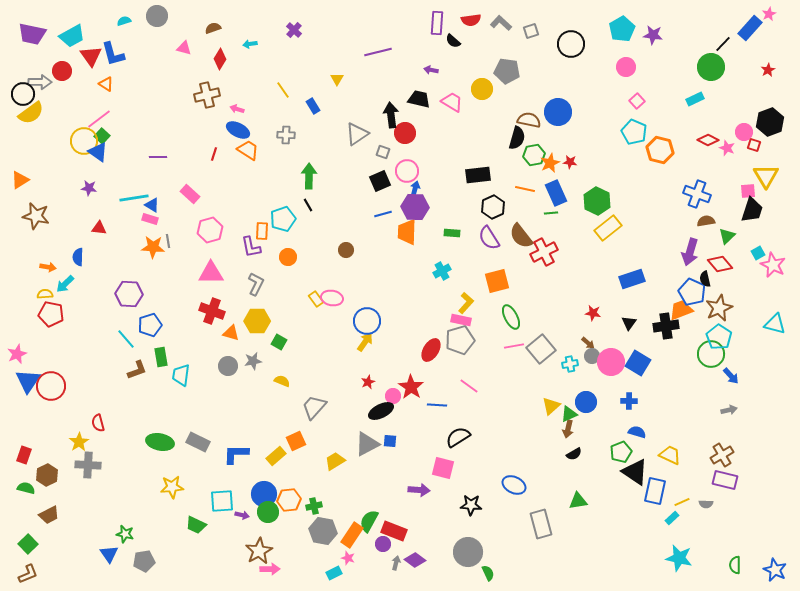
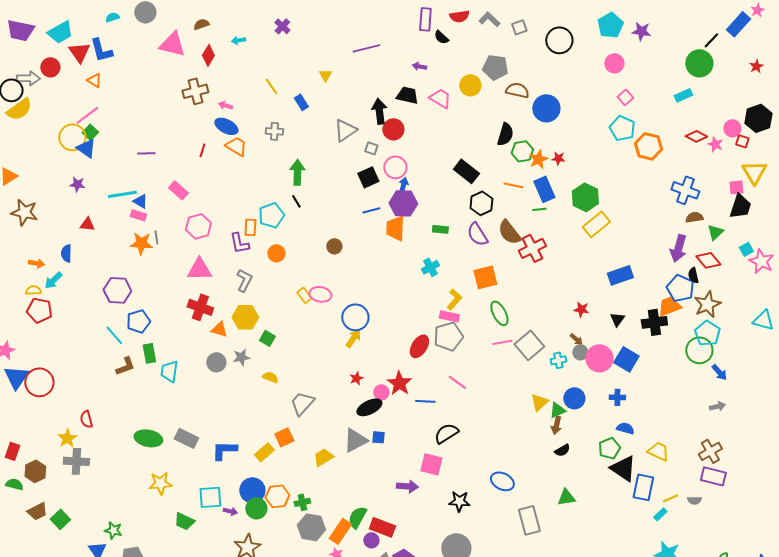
pink triangle: (184, 48) -> (172, 44), size x1.8
brown semicircle: (529, 120) -> (517, 90), moved
black rectangle: (478, 175) -> (466, 171), turned 45
green square: (28, 544) -> (60, 519), moved

